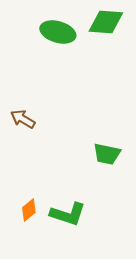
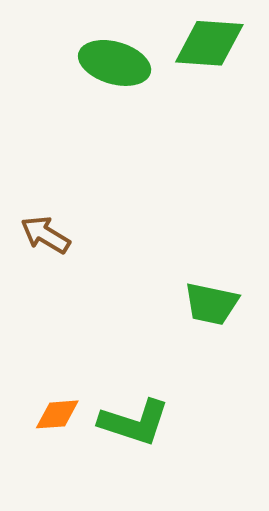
orange diamond: (29, 210) -> (57, 414), turned 35

